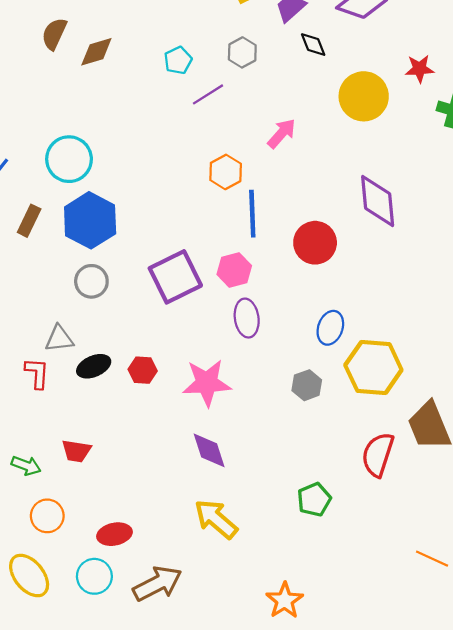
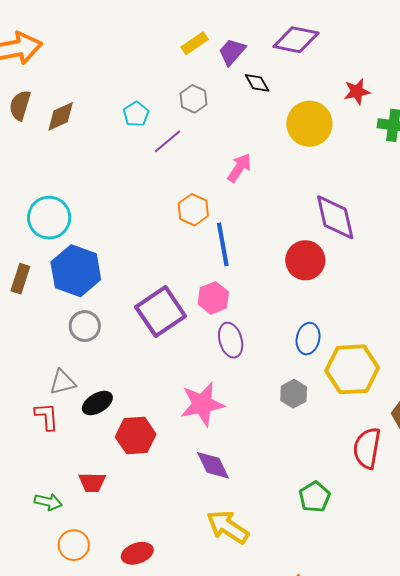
red circle: (315, 243) -> (305, 260), moved
red hexagon: (143, 370) -> (136, 436), moved, size x1.5

